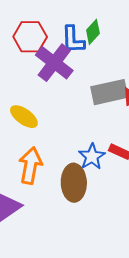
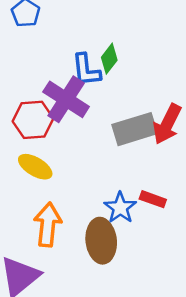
red hexagon: (30, 37) -> (33, 120), moved

